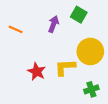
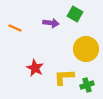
purple arrow: (53, 24) -> (51, 23), turned 77
yellow L-shape: (65, 67) -> (64, 77), moved

